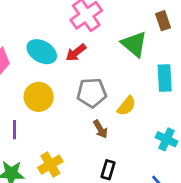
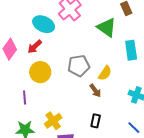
cyan ellipse: (42, 52) -> (44, 24), moved
red arrow: (76, 53) -> (35, 47), moved
brown arrow: (100, 129) -> (95, 91), moved

